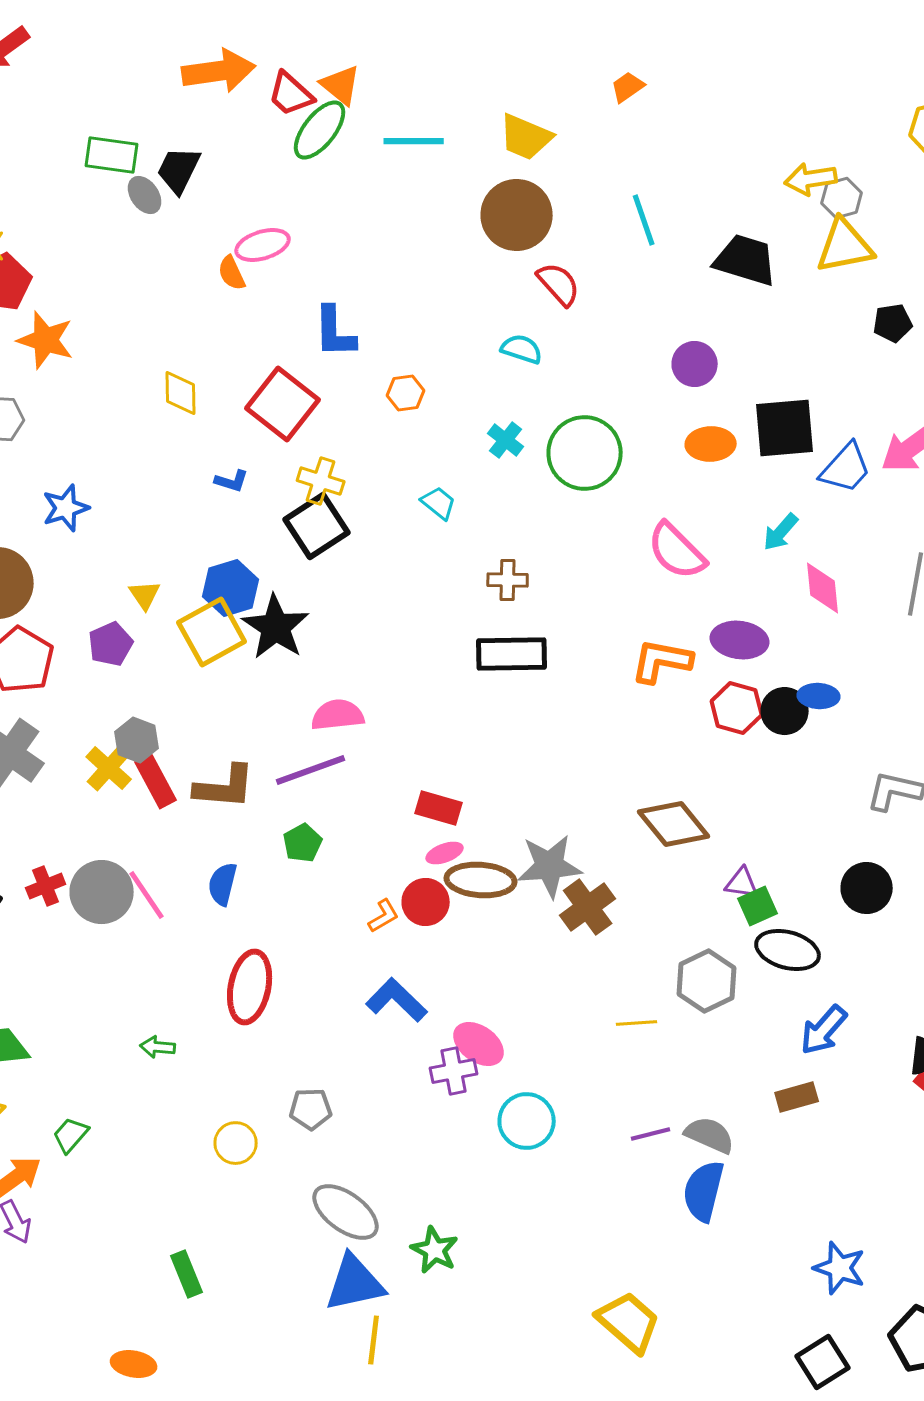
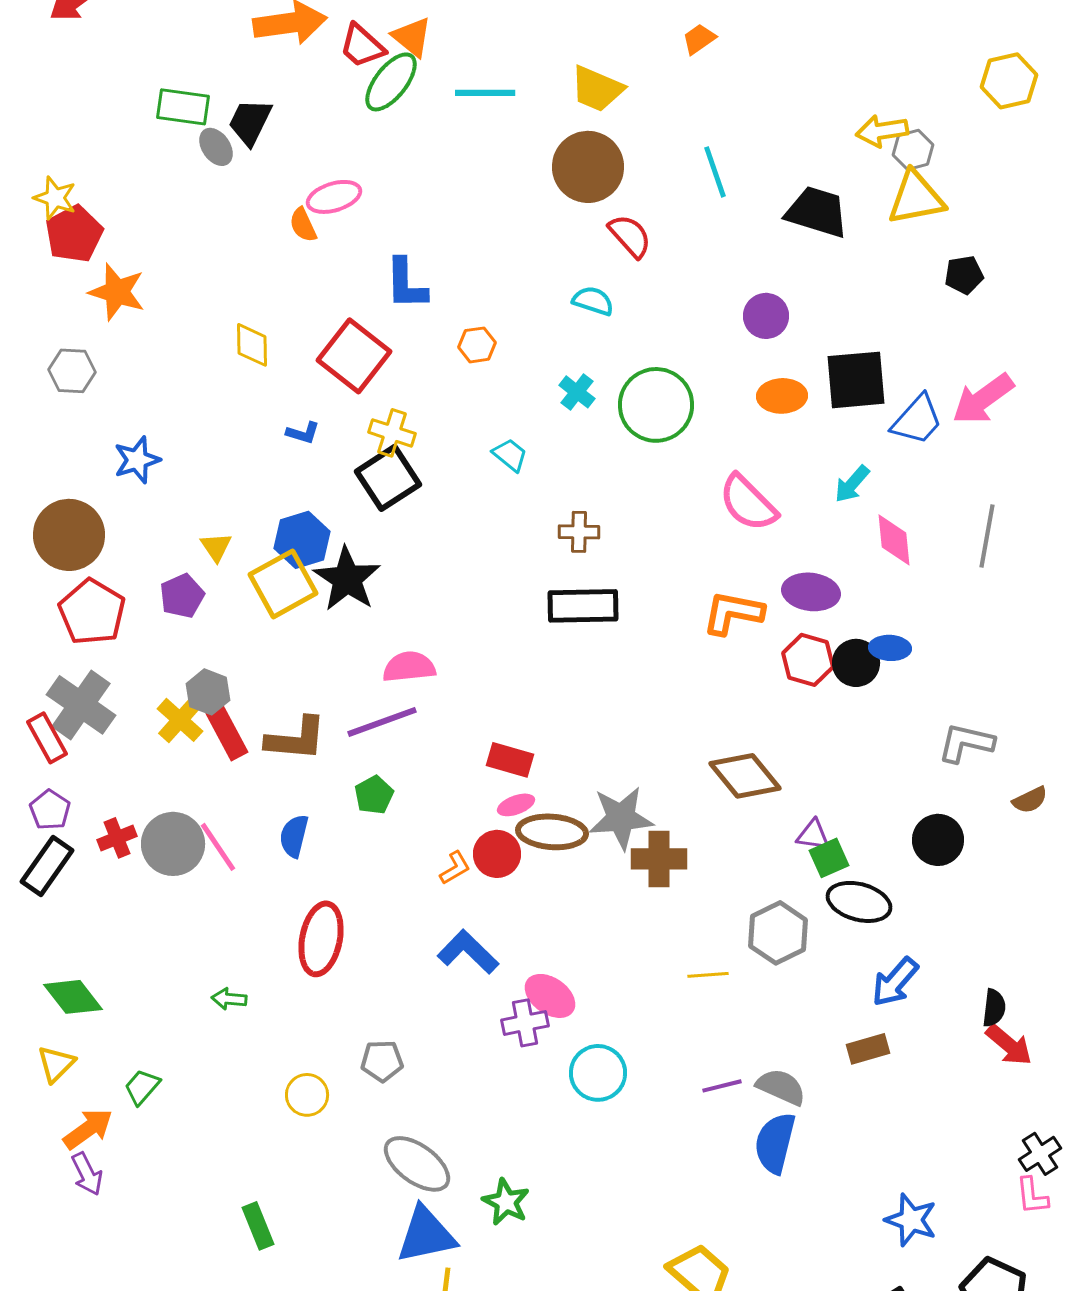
brown cross: (588, 907) -> (659, 859), turned 36

